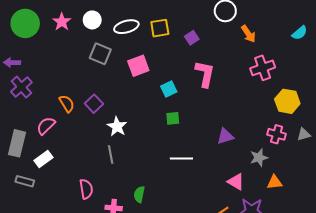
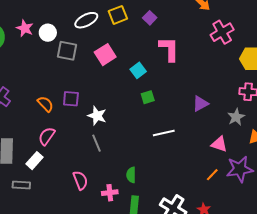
white circle: (92, 20) -> (48, 33), moved
purple square: (94, 104) -> (71, 99), turned -30
pink semicircle: (46, 126) -> (47, 136), moved

